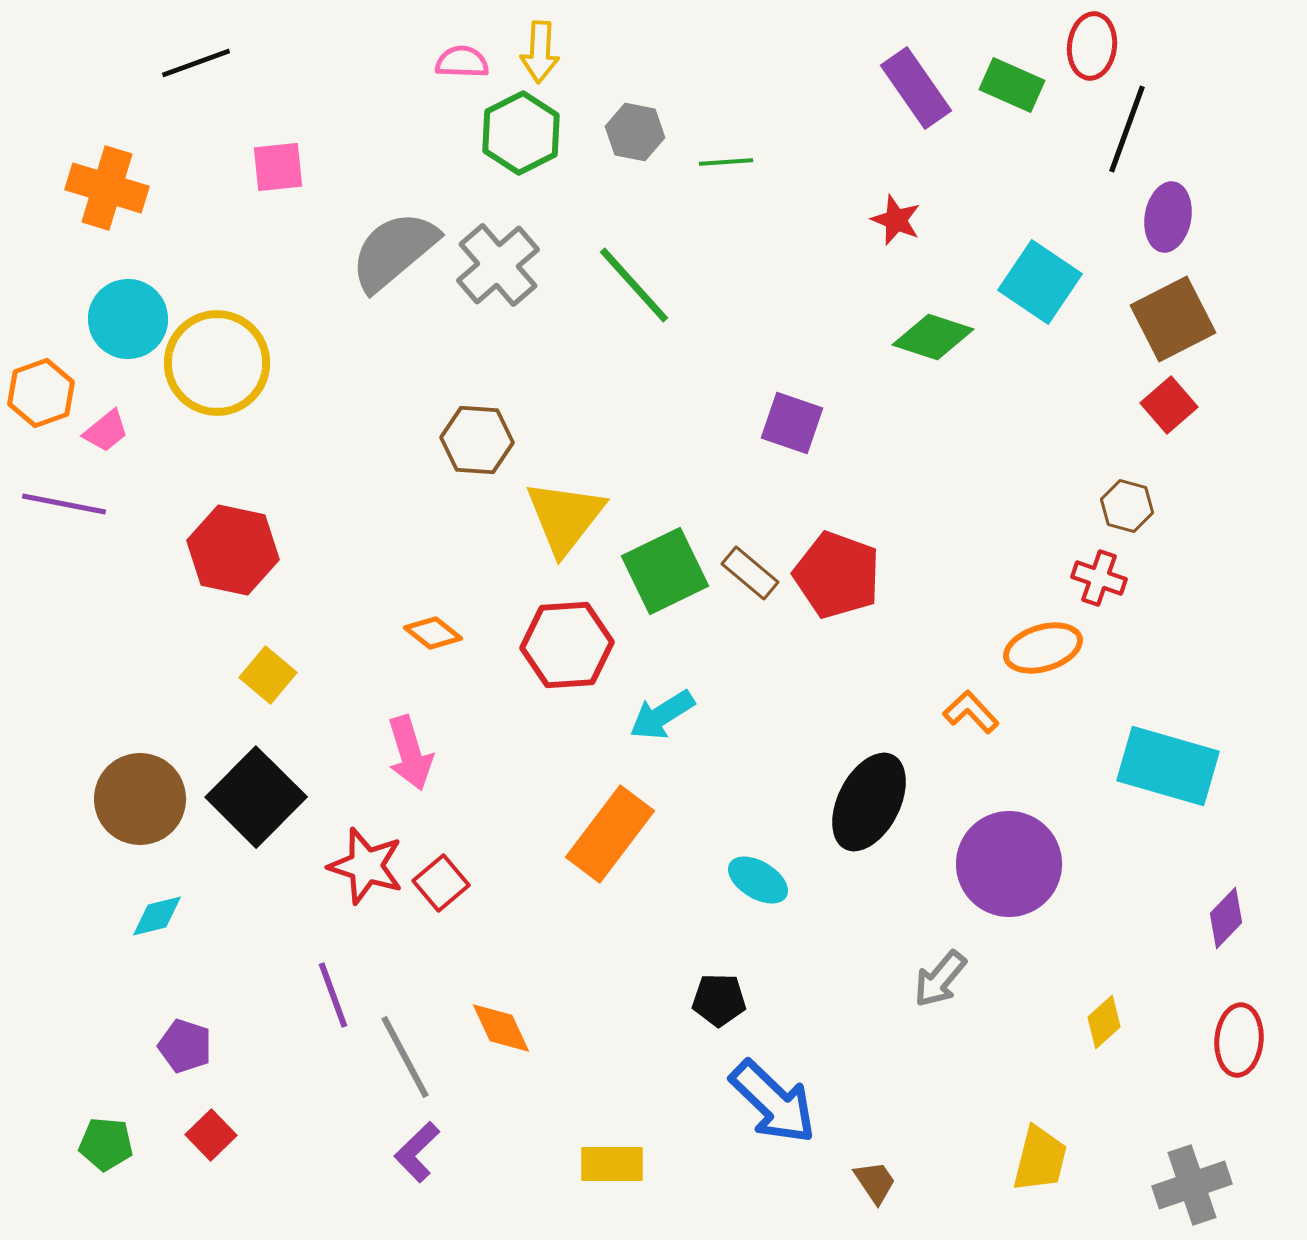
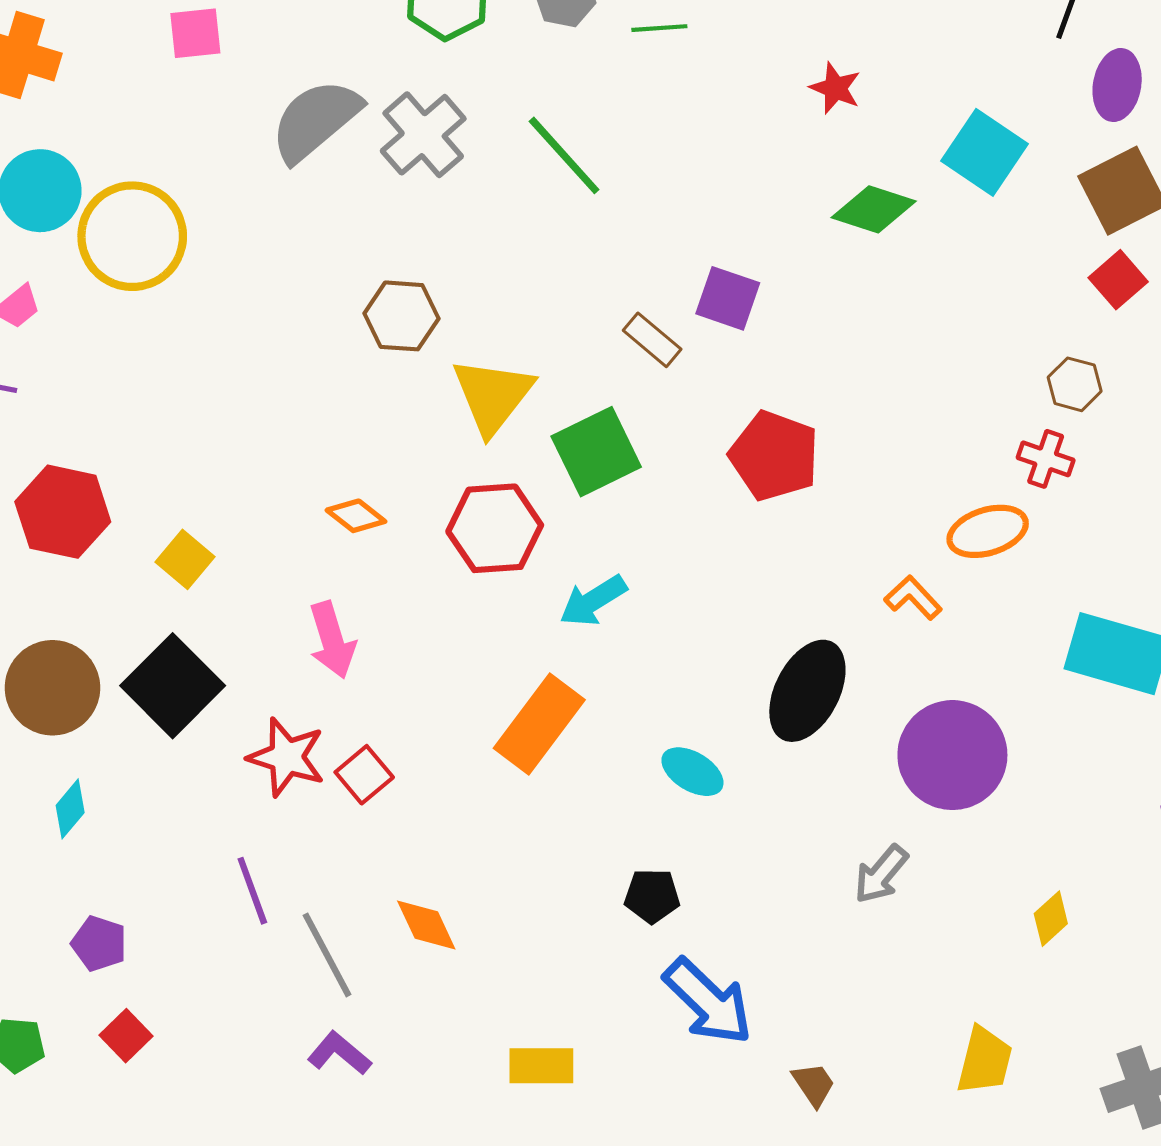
red hexagon: (233, 550) -> (63, 512), moved
brown rectangle: (750, 573) -> (652, 340), moved
cyan diamond: (157, 916) -> (70, 809), turned -36
purple L-shape: (417, 1152) -> (339, 1053), turned 84

